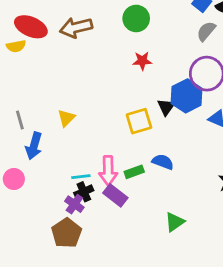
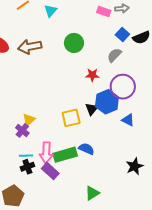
gray semicircle: (206, 31) -> (114, 55), moved
red star: (142, 61) -> (92, 75), moved
yellow triangle: (66, 118) -> (29, 120), moved
green rectangle: (134, 172) -> (65, 155), size x1.6
purple cross: (74, 204) -> (22, 130), moved

